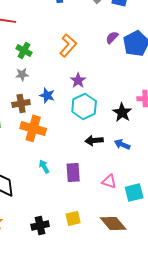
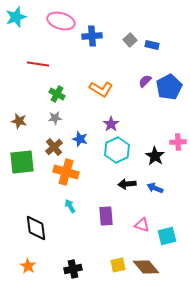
orange L-shape: (68, 45) -> (101, 89), turned 80
brown cross: (21, 103) -> (54, 147), turned -30
cyan arrow: (44, 166) -> (70, 206), moved
yellow square: (73, 218) -> (118, 265), moved

